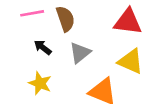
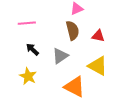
brown semicircle: (65, 19) -> (73, 31), moved
red triangle: (128, 22) -> (98, 36), size x0.6

